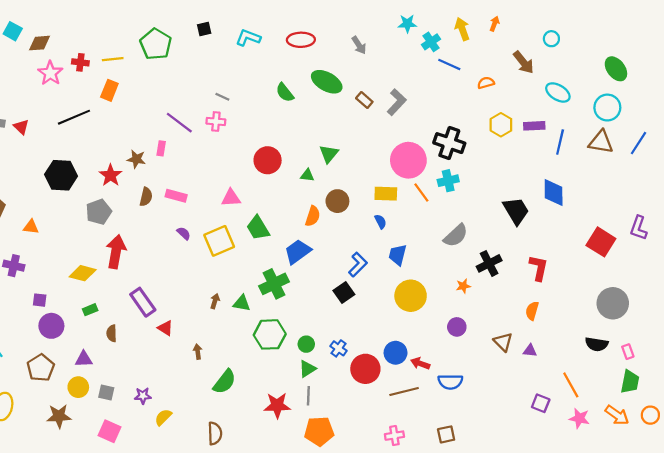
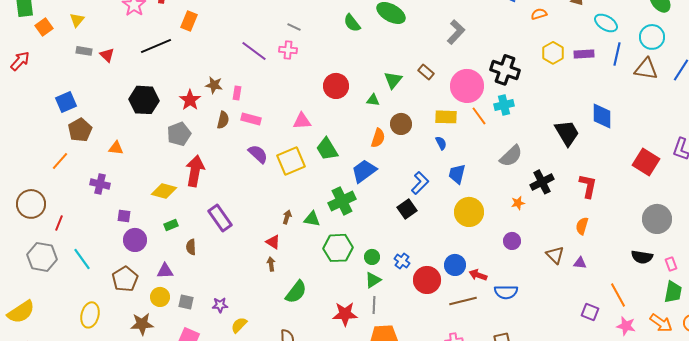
brown rectangle: (364, 100) -> (426, 72), moved
blue line: (560, 142) -> (617, 54), moved
pink rectangle: (161, 148) -> (237, 93), moved
purple semicircle: (184, 233) -> (258, 154), size x1.5
red triangle: (165, 328) -> (273, 242), moved

